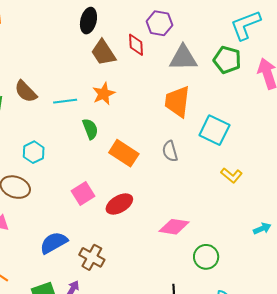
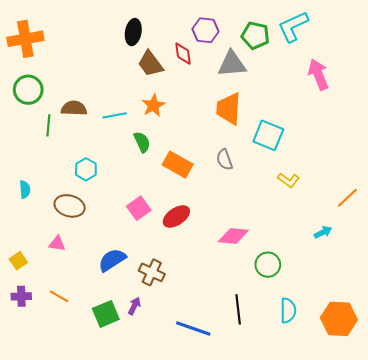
green pentagon: (227, 60) -> (255, 36), moved
brown semicircle: (26, 92) -> (74, 108), turned 140

